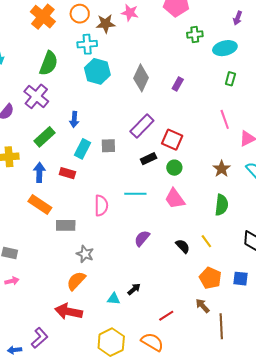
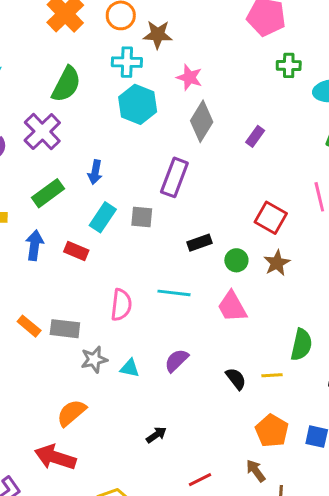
pink star: (130, 13) -> (189, 77), moved
purple rectangle: (142, 126) -> (174, 177), moved, turned -30
red square: (172, 140) -> (271, 218), moved
brown star: (222, 169) -> (277, 263), moved
orange rectangle: (40, 204) -> (29, 326), moved, size x0.7
green semicircle: (222, 205) -> (301, 345), moved
yellow line: (206, 241) -> (272, 375), turned -64
gray star: (85, 254) -> (94, 360), moved, turned 30
cyan triangle: (114, 299) -> (130, 368), moved

